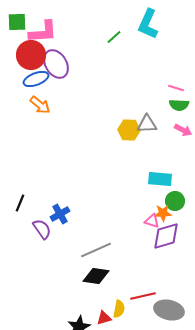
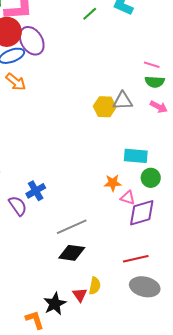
orange star: (163, 213) -> (113, 183), moved
red line: (143, 296) -> (136, 259), moved
red triangle: (104, 318) -> (80, 295), turned -49

